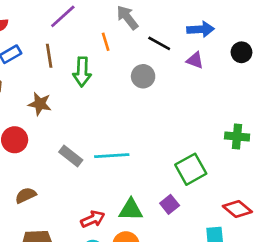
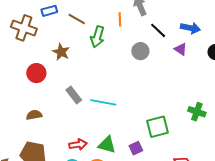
brown line: (49, 56) -> (77, 19), turned -66

